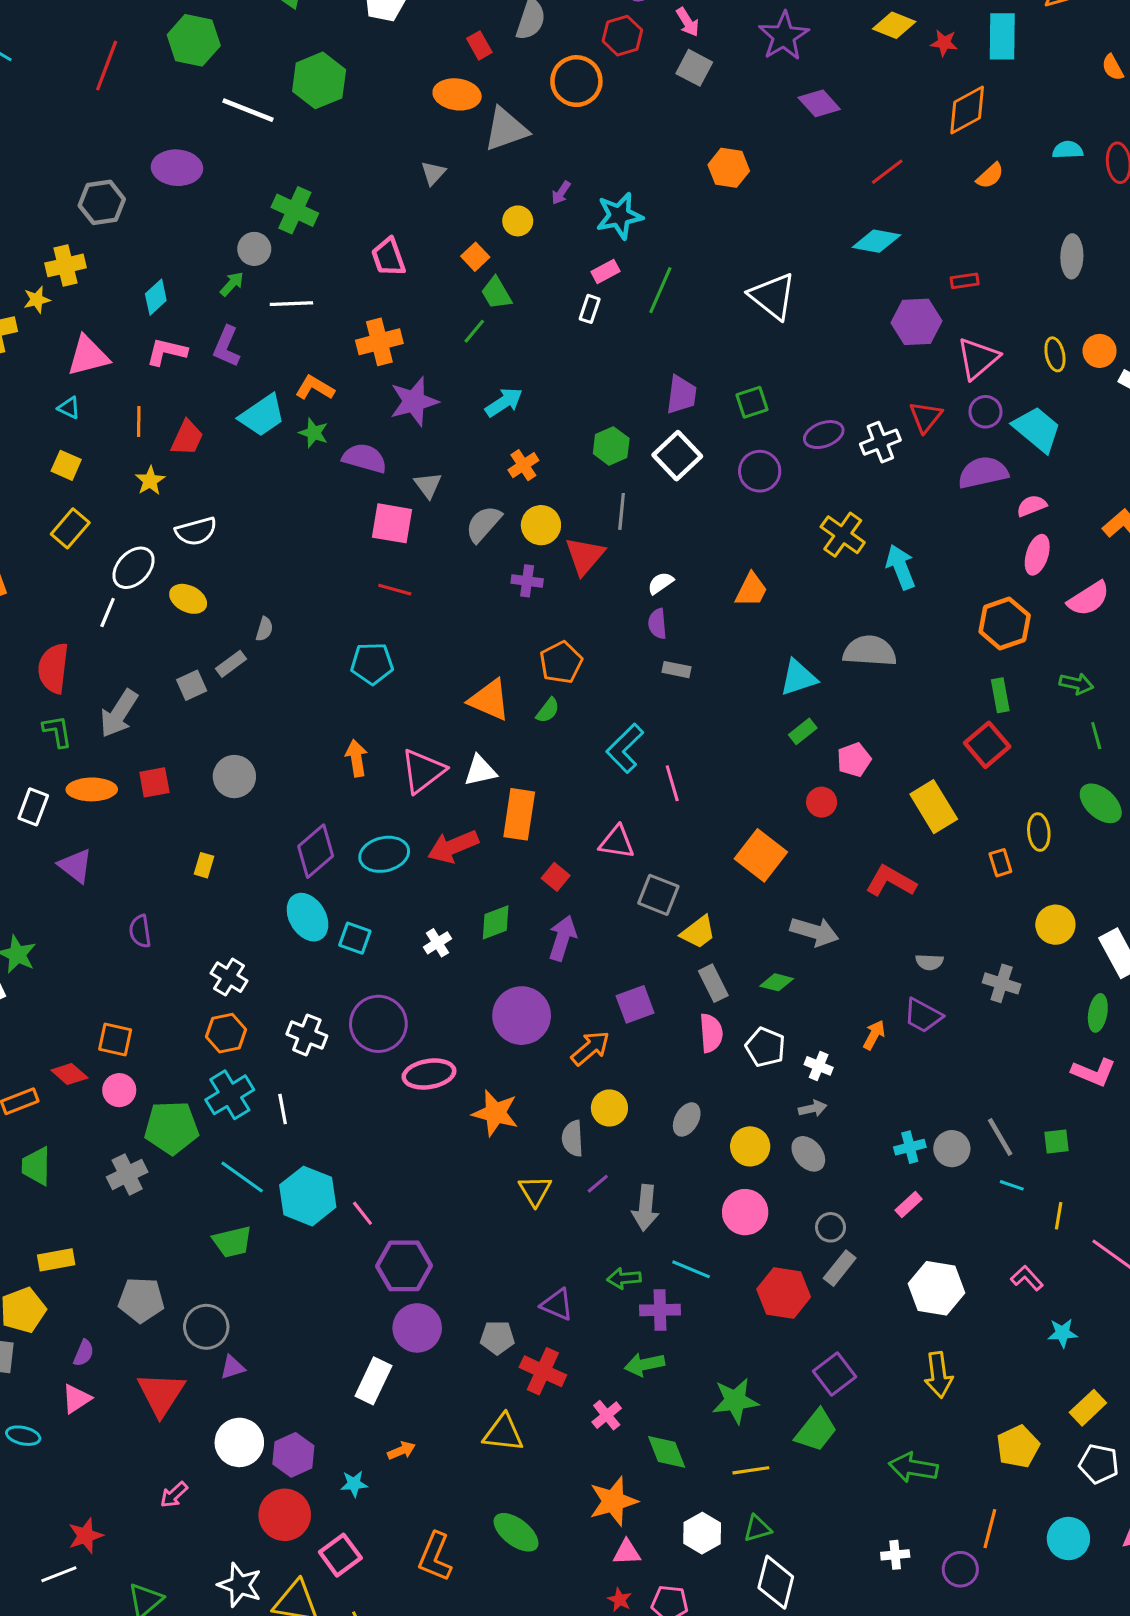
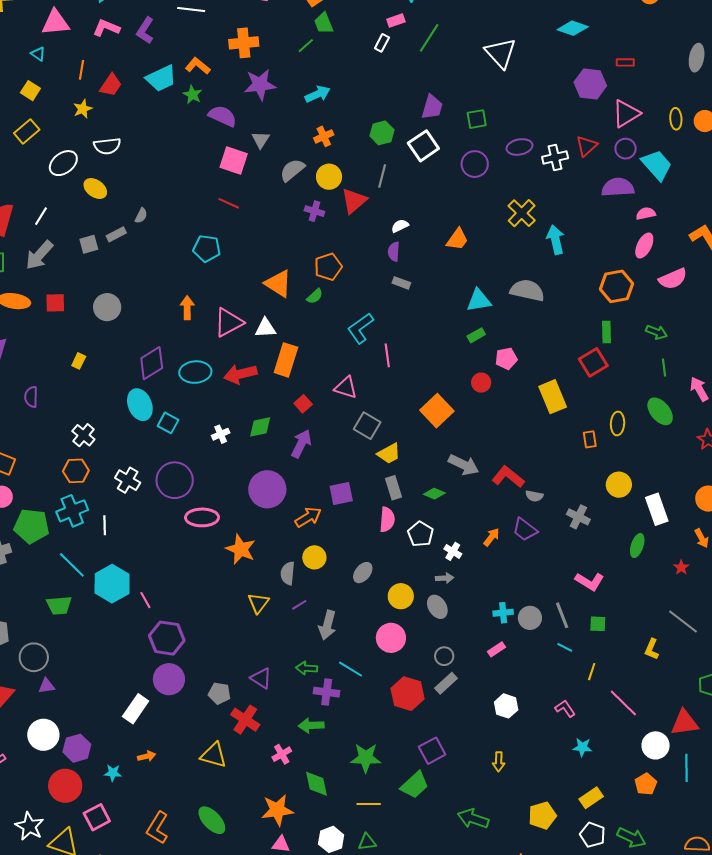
white line: (108, 613) -> (41, 216), moved
red L-shape: (891, 881) -> (508, 477), moved
pink L-shape: (1094, 1072) -> (590, 581), moved
white hexagon: (937, 1288) -> (506, 706), size x0.7
yellow arrow: (939, 1375) -> (499, 762), size x0.7

